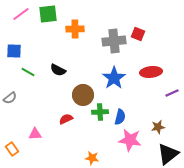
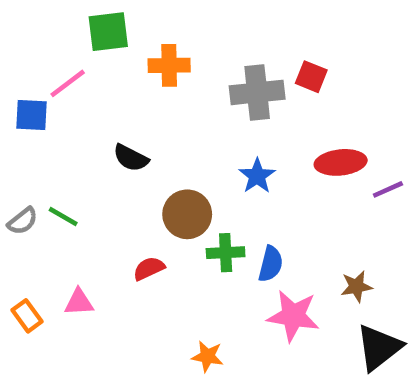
pink line: (21, 14) -> (68, 83), moved
green line: (28, 72) -> (63, 217), moved
blue star: (114, 78) -> (257, 176), size x0.7
purple line: (172, 93) -> (388, 189), moved
orange rectangle: (12, 149) -> (27, 316), moved

